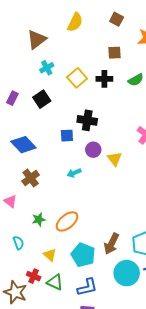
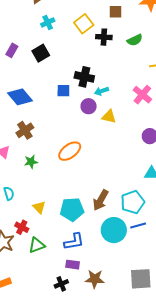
yellow square: (77, 78) -> (84, 24), moved
yellow triangle: (115, 159) -> (109, 117), turned -42
cyan arrow: (74, 173) -> (101, 91), moved
green star: (39, 219) -> (31, 162), moved
orange ellipse: (67, 221) -> (70, 151), moved
cyan pentagon: (83, 255) -> (72, 209), turned -30
green triangle: (55, 282) -> (37, 245), moved, turned -48

